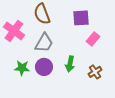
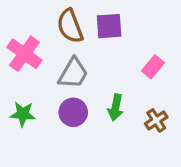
purple square: (81, 18) -> (109, 26), moved
green star: (22, 68) -> (23, 114), moved

